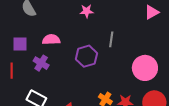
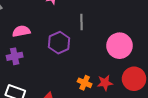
purple cross: (41, 63) -> (15, 56), turned -35

